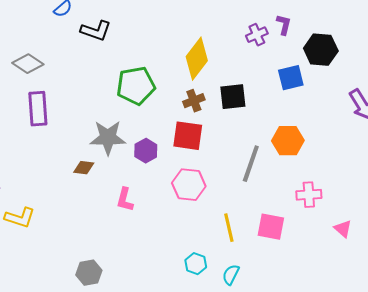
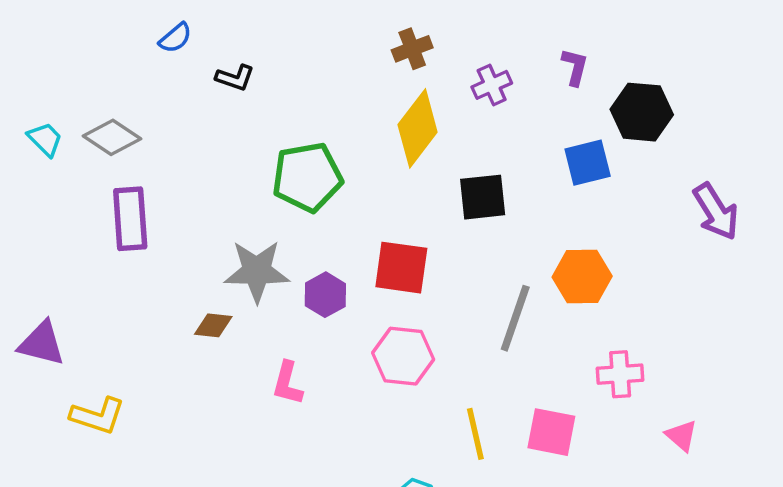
black L-shape: (96, 31) -> (235, 78), size x0.7
purple cross: (257, 35) -> (492, 85), moved
brown cross: (194, 101) -> (412, 49), moved

